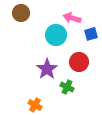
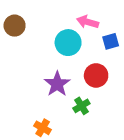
brown circle: (21, 13) -> (15, 26), moved
green cross: (67, 87) -> (81, 106), turned 32

